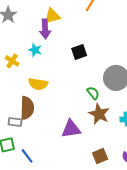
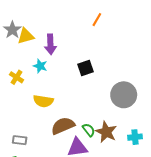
yellow triangle: (52, 16) -> (26, 36), moved
green semicircle: (93, 93) -> (89, 130), moved
brown semicircle: (27, 108) -> (63, 126), moved, turned -115

